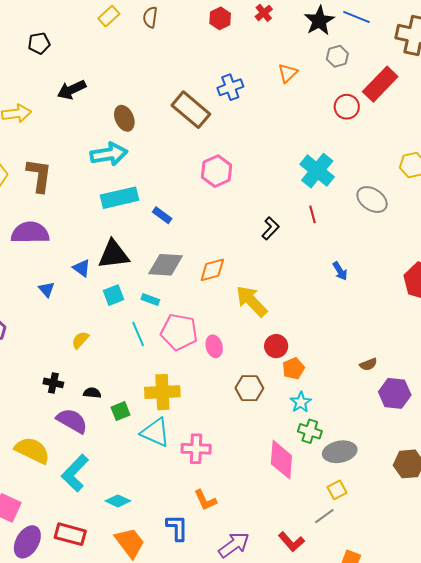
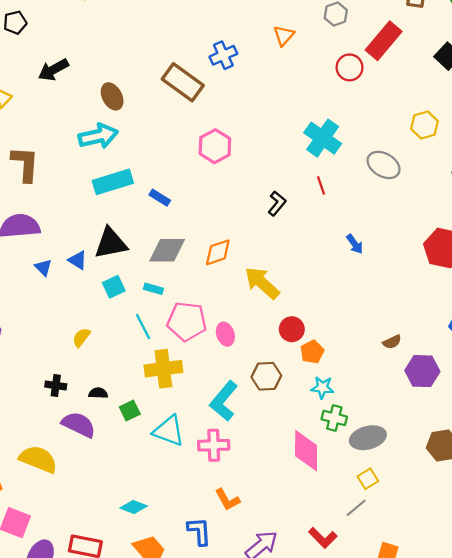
blue triangle: (46, 289) -> (43, 267), moved
yellow cross: (162, 392) -> (163, 369), moved
cyan star: (301, 402) -> (322, 388), turned -30
cyan L-shape: (75, 473) -> (224, 401), moved

